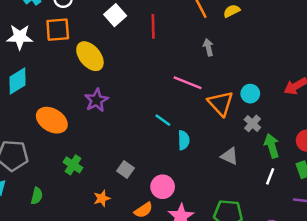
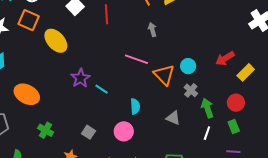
orange square: (58, 30) -> (29, 20), turned 30
purple star: (96, 100) -> (80, 78), moved
cyan line: (163, 120) -> (102, 89), moved
pink circle: (163, 187) -> (124, 131), moved

